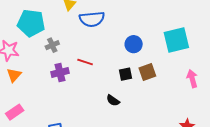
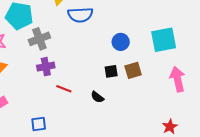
gray cross: (52, 45) -> (39, 39), size x1.5
red line: (85, 62) -> (64, 89), moved
pink arrow: (192, 79) -> (178, 79), size x1.4

